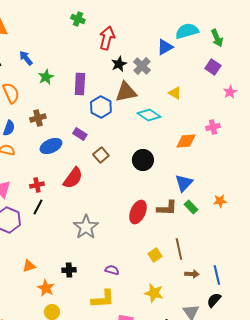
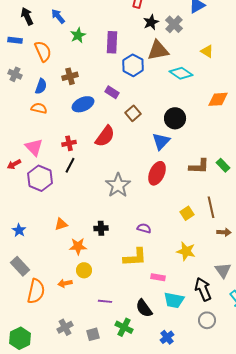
blue triangle: (184, 183) -> (161, 141), moved
red ellipse: (138, 212) -> (157, 173), moved
orange star: (46, 288) -> (78, 246), turned -30

